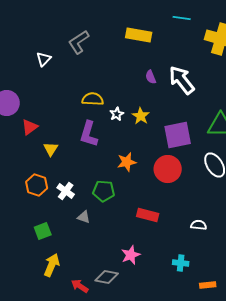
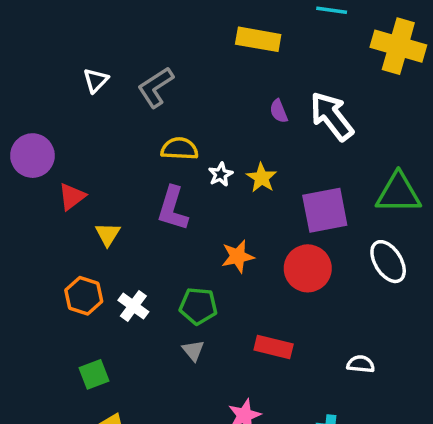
gray L-shape: (79, 42) -> (156, 87), moved
gray triangle: (84, 217) -> (193, 350), moved, turned 32

